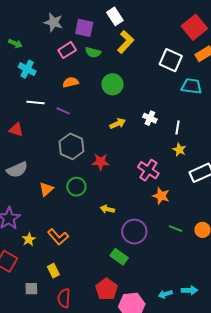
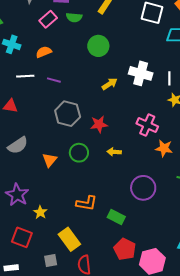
orange semicircle: (71, 82) -> (44, 52), moved
white cross: (150, 118) -> (141, 73), size x1.6
yellow arrow: (107, 209) -> (114, 152), moved
orange L-shape: (58, 237) -> (87, 203), moved, turned -30
green rectangle: (119, 257) -> (116, 217), moved
yellow rectangle: (53, 271) -> (69, 239), size x1.6

